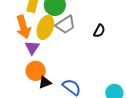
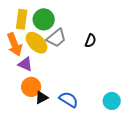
yellow ellipse: (45, 27) -> (37, 43), turned -60
purple triangle: (32, 48) -> (25, 64), turned -35

